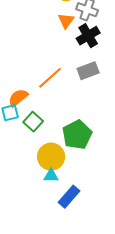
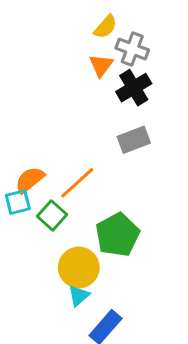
orange line: (50, 78) -> (77, 183), moved
cyan triangle: (51, 176) -> (79, 296), turned -42

